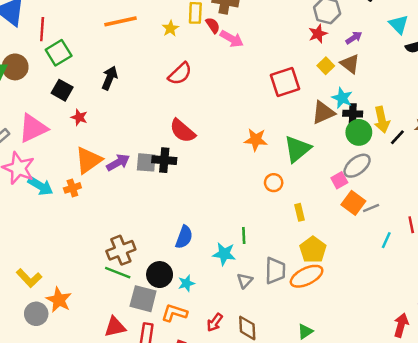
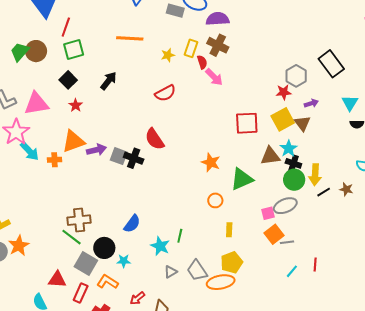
yellow square: (326, 66) -> (283, 119), size x1.6
gray trapezoid: (275, 271) -> (197, 271), turned 130

